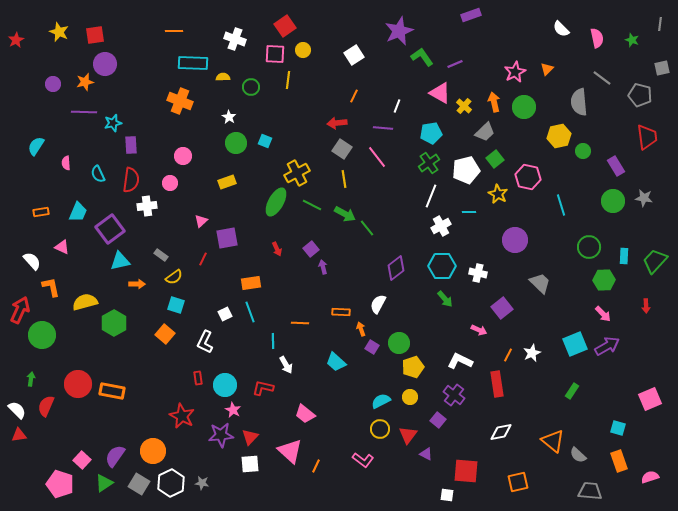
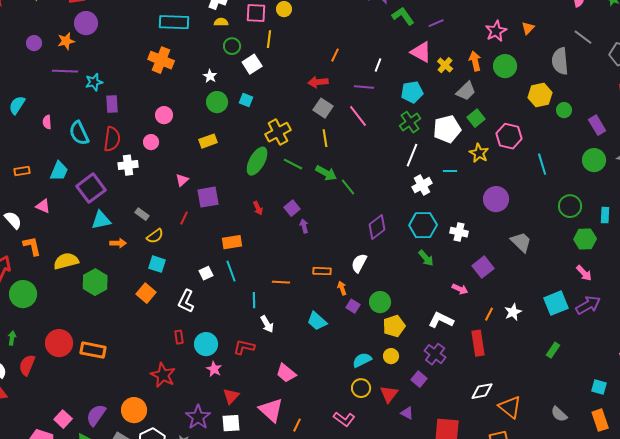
white square: (354, 55) -> (252, 64), moved
yellow semicircle: (223, 77) -> (221, 22), moved
cyan semicircle: (98, 174) -> (79, 133), size x1.4
purple star: (221, 435) -> (198, 417), moved, turned -30
orange triangle: (553, 441) -> (510, 407), moved

